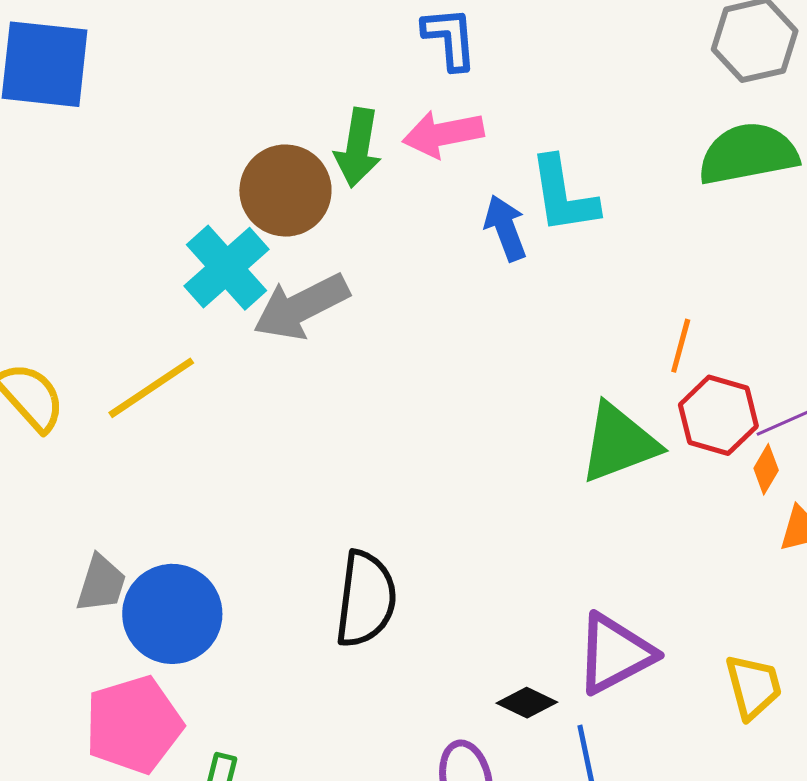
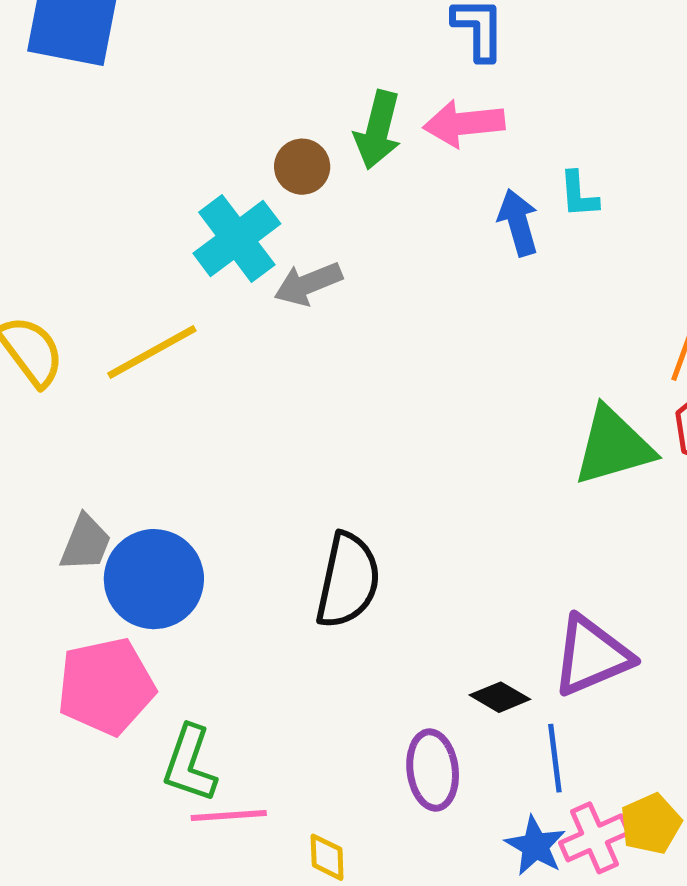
brown circle: (285, 191) -> (302, 167), size x0.6
cyan L-shape: (563, 195) -> (579, 194), size x0.6
gray arrow: (301, 307) -> (308, 284), size x0.7

